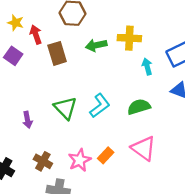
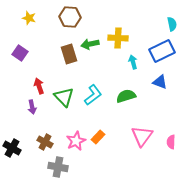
yellow star: (16, 23) -> (29, 18), moved
red arrow: (36, 35) -> (39, 86), moved
brown rectangle: (57, 53) -> (69, 54), moved
pink triangle: (144, 148) -> (142, 136), moved, turned 30

